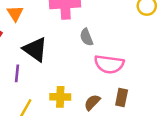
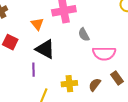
orange triangle: (15, 13) -> (37, 24), moved
brown rectangle: (122, 98) -> (117, 78), turned -40

